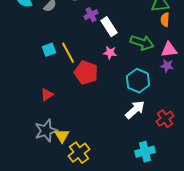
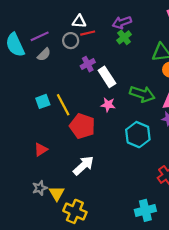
white arrow: (135, 110) -> (83, 166), moved
gray star: (46, 131) -> (40, 188), size x0.6
yellow cross: (79, 153) -> (75, 211), turned -30

